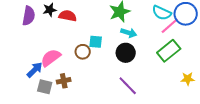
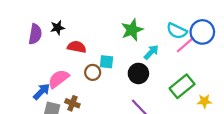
red semicircle: (68, 16) -> (77, 47), moved
cyan arrow: (129, 33) -> (151, 52), moved, turned -63
green rectangle: (169, 51) -> (182, 86), moved
brown cross: (64, 81) -> (72, 103), turned 32

